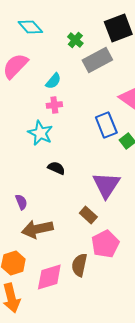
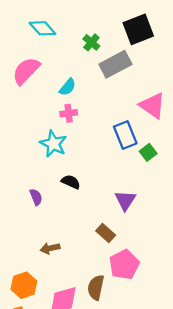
purple triangle: (106, 185) -> (125, 200), size x0.7
purple semicircle: (21, 202) -> (36, 197), moved
brown arrow: (37, 229) -> (50, 248), size x0.6

